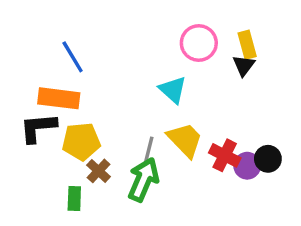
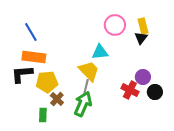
blue line: (73, 57) -> (31, 32), moved
cyan triangle: (173, 90) -> (100, 52), turned -48
yellow trapezoid: (185, 140) -> (89, 71), moved
purple circle: (247, 166) -> (143, 77), moved

